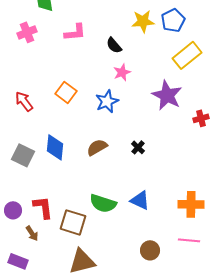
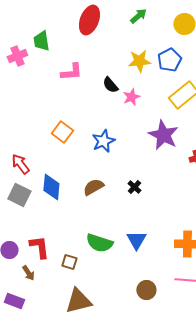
pink cross: (27, 32) -> (17, 56), moved
pink star: (122, 72) -> (131, 97), moved
red arrow: (24, 101) -> (20, 164), moved
blue triangle: (140, 200) -> (136, 240), turned 35
brown square: (73, 222) -> (69, 262), size x0.6

